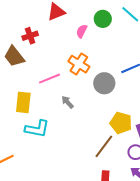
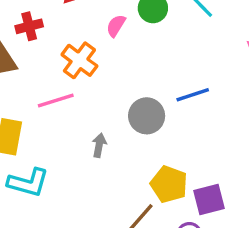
orange cross: (79, 64) -> (79, 60), moved
gray arrow: (68, 102) -> (99, 145), moved, turned 48

